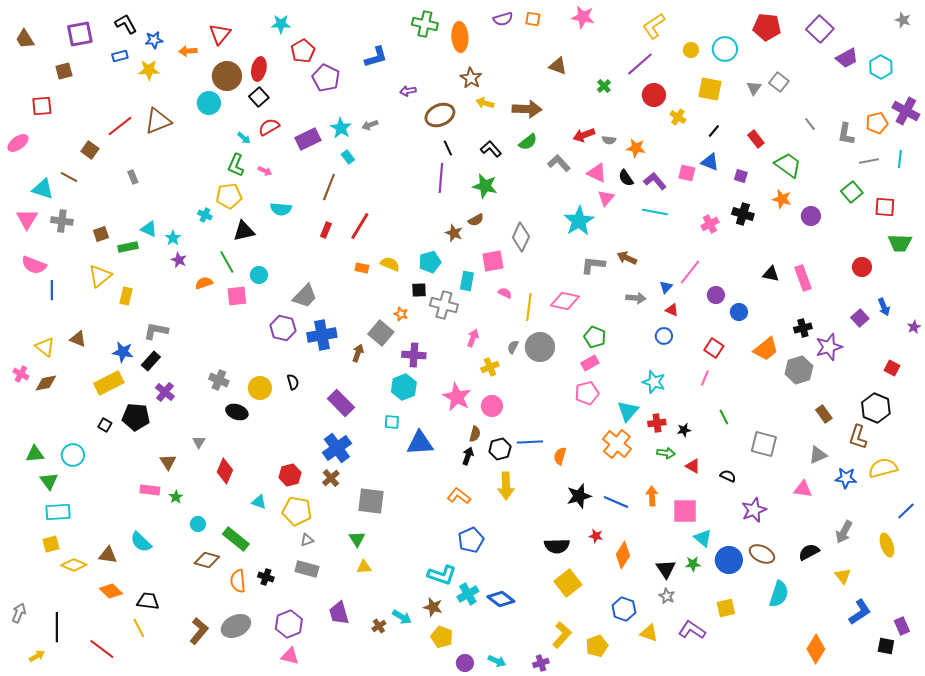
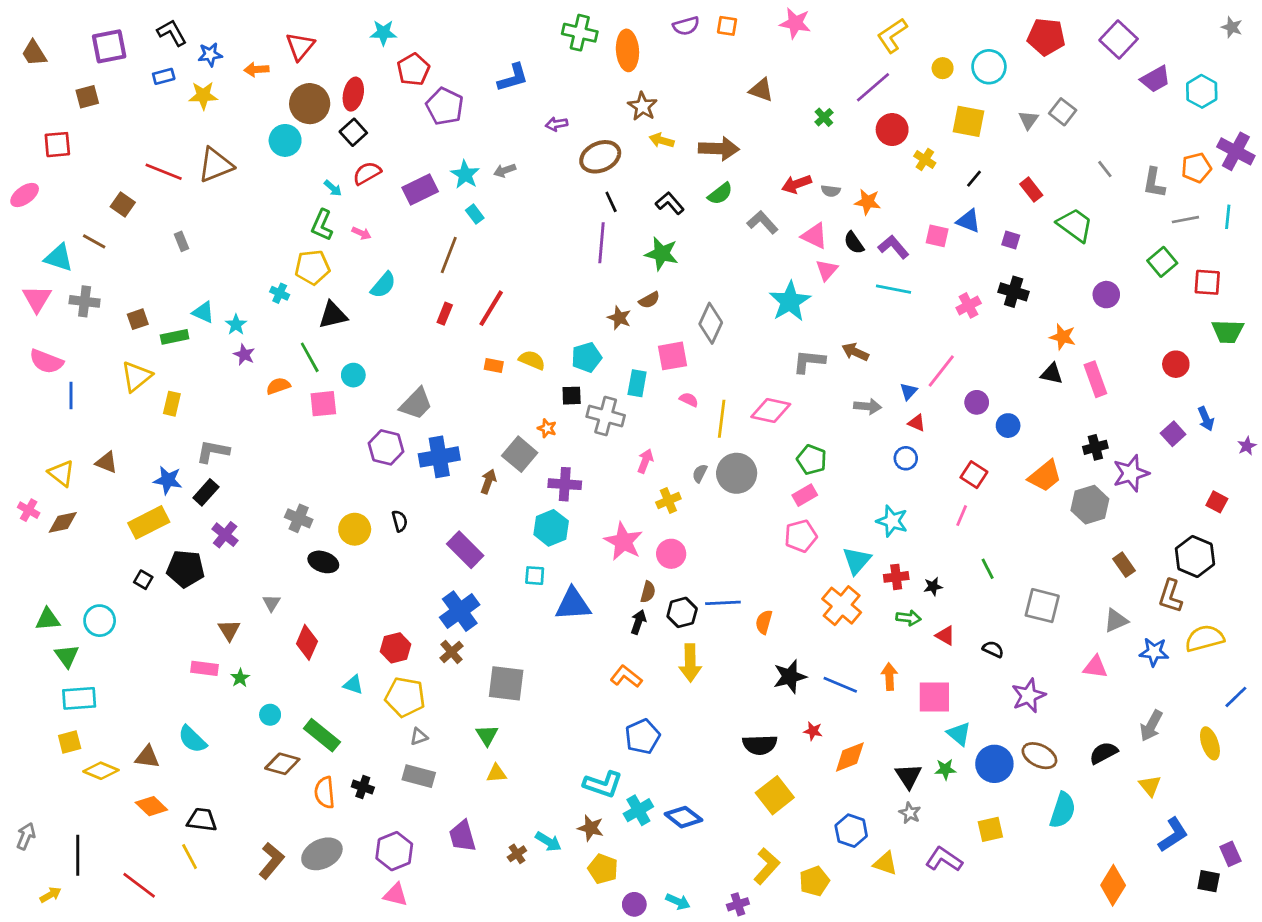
red line: (120, 126) -> (164, 172), turned 60
orange star: (782, 199) -> (1063, 337), moved
cyan semicircle: (281, 209) -> (383, 285), turned -55
orange diamond: (623, 555) -> (850, 757), turned 36

